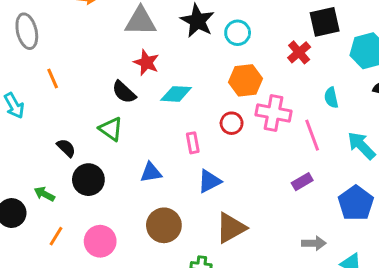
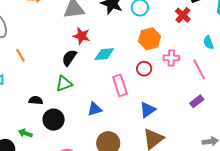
black semicircle: (124, 92) -> (69, 58), turned 90
pink cross: (274, 113) -> (171, 58), size x0.7
green triangle: (111, 129) -> (64, 84), turned -48
pink rectangle: (193, 143) -> (120, 85), size x1.5
black semicircle: (66, 148) -> (36, 100), turned -32
blue triangle: (209, 181) -> (148, 110), moved

